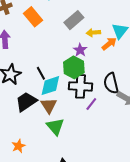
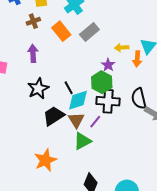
gray rectangle: (74, 20) -> (89, 32), moved
orange arrow: (109, 44) -> (137, 59), turned 133
purple line: (91, 104) -> (95, 122), moved
green triangle: (55, 127) -> (82, 141), turned 42
orange star: (18, 146) -> (45, 160), size x1.6

